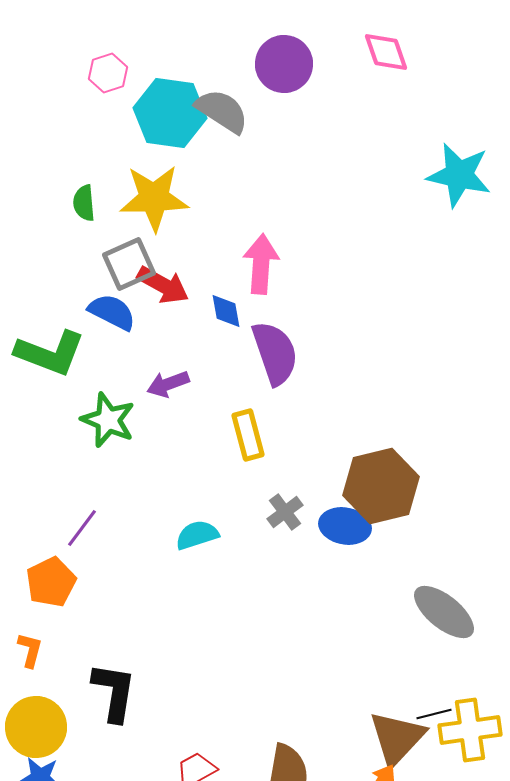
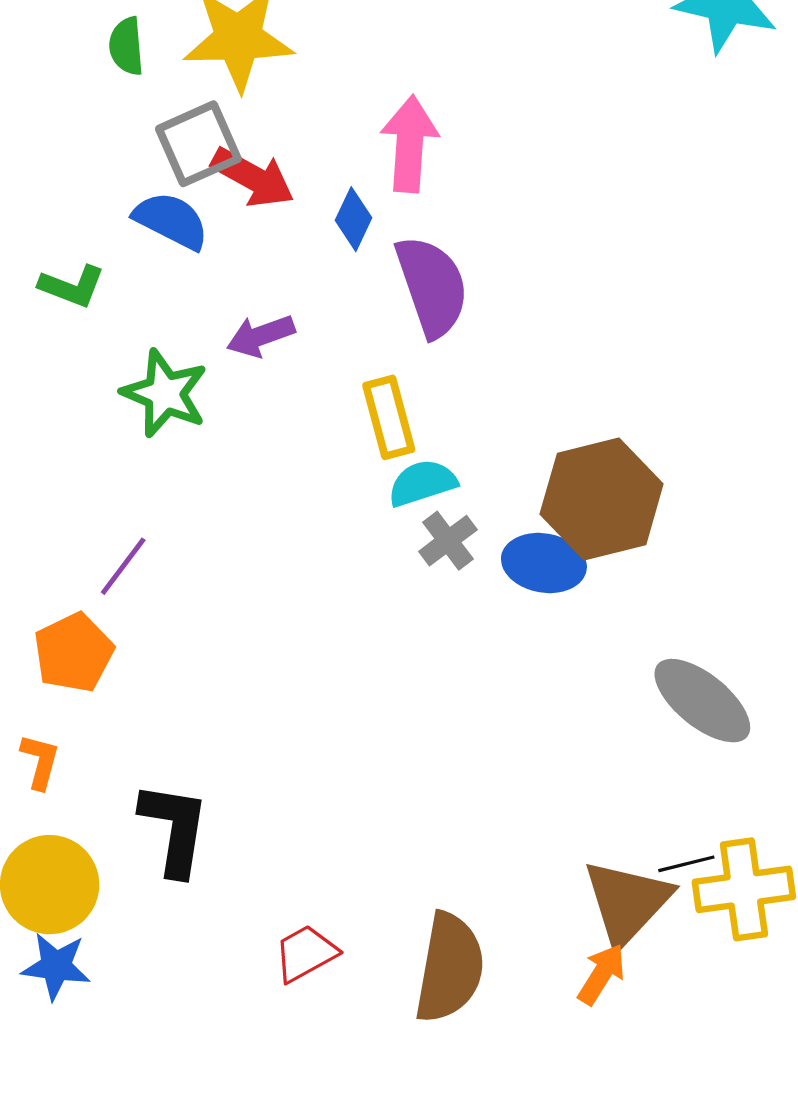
blue diamond: (226, 311) -> (354, 219), turned 36
green L-shape: (50, 353) -> (72, 286), size x0.6
cyan semicircle: (197, 535) -> (422, 483), moved

